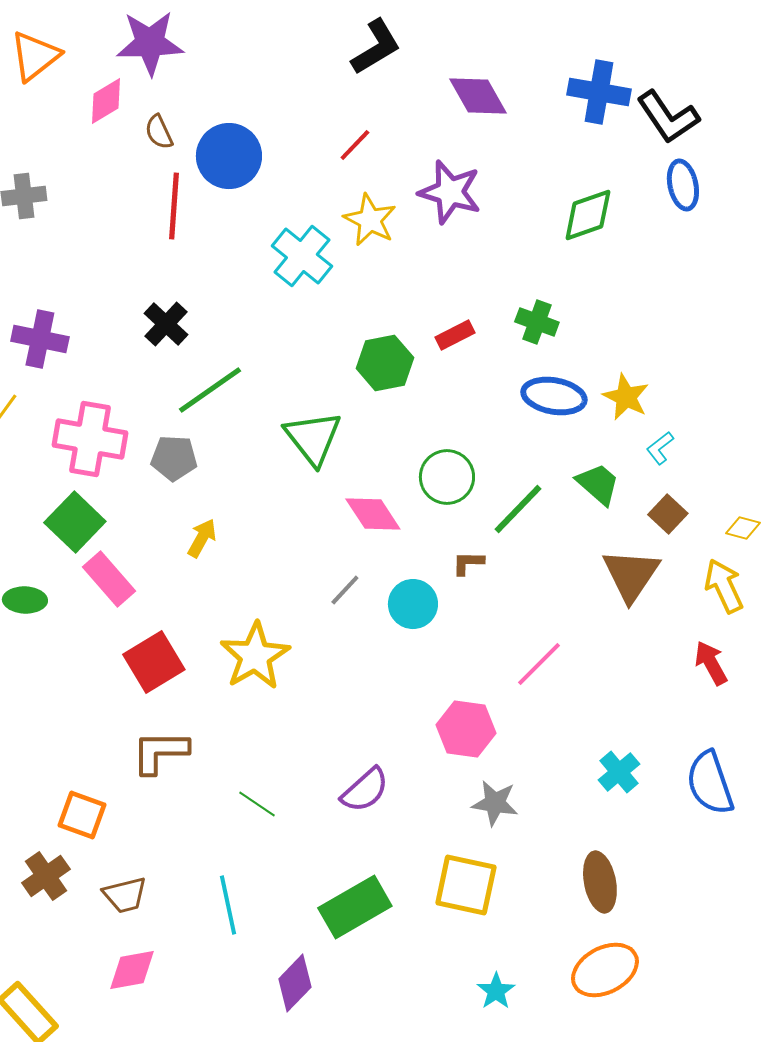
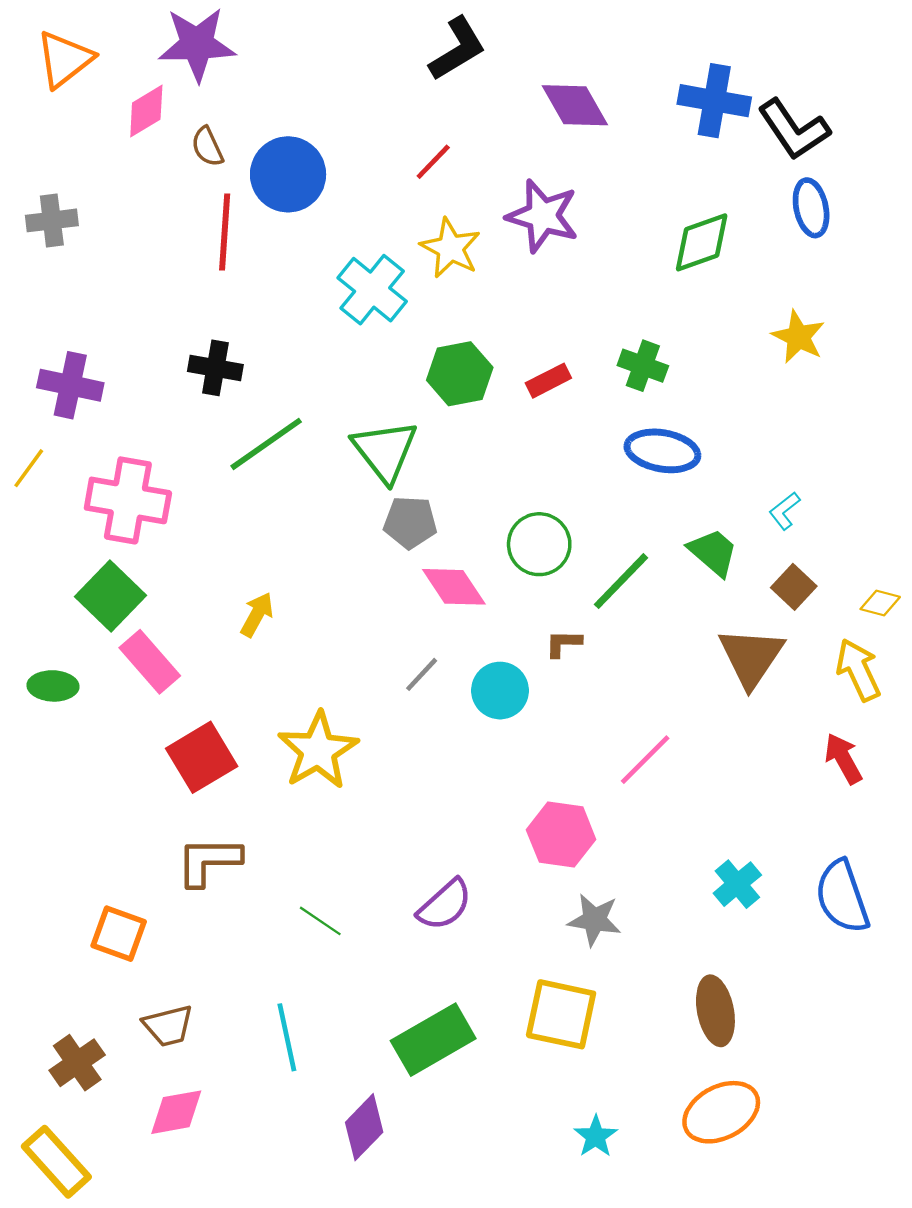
black cross: (166, 324) -> (215, 368), turned -33
green hexagon: (385, 363) -> (460, 374), moved
yellow star: (626, 397) -> (798, 337), moved
green triangle: (313, 438) -> (385, 451), moved
gray pentagon: (174, 458) -> (410, 522), moved
brown cross: (46, 876) -> (77, 1063), moved

